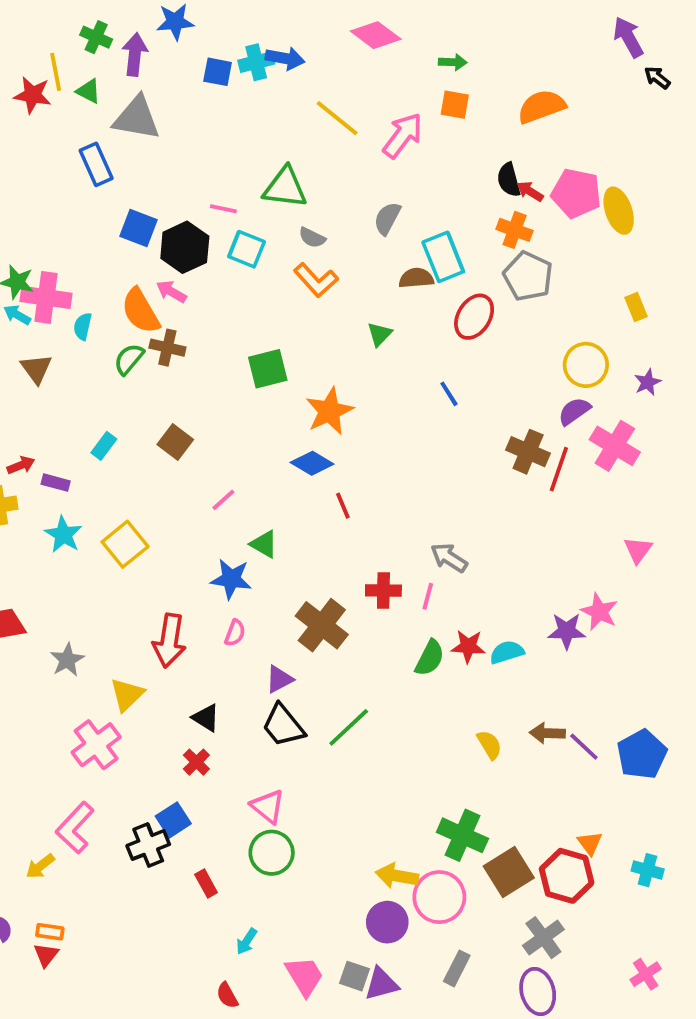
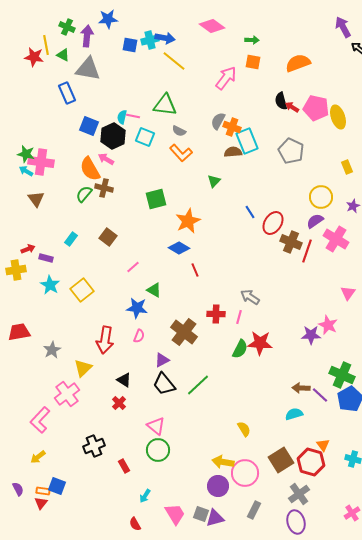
yellow line: (337, 118) -> (174, 61), moved
orange cross: (515, 230) -> (232, 127), moved
red ellipse: (474, 317) -> (273, 223), moved
cyan semicircle: (83, 326) -> (122, 117), moved
red star: (468, 646) -> (260, 343), size x1.4
cyan semicircle: (507, 652) -> (294, 414), moved
yellow semicircle: (489, 745) -> (244, 429), moved
blue square: (173, 820) -> (57, 486), moved, turned -36
pink L-shape: (75, 828) -> (40, 420), moved
green cross: (462, 835) -> (342, 375), moved

